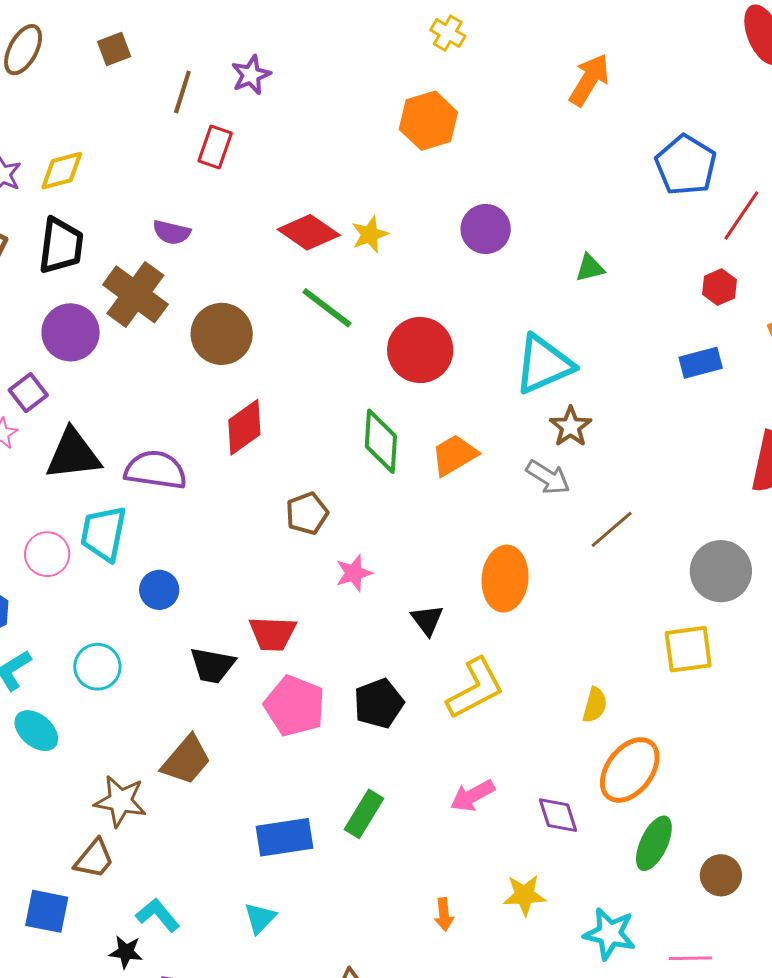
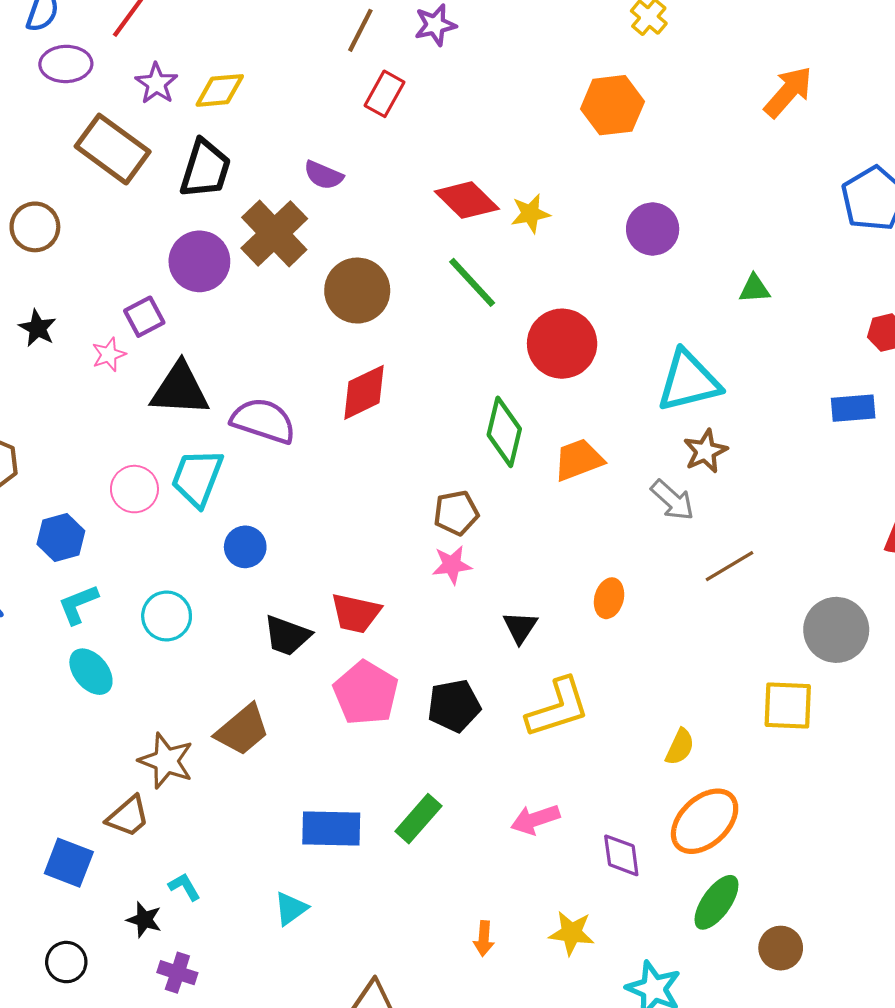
brown pentagon: (307, 513) -> (456, 513), moved
orange ellipse: (505, 579) -> (609, 598), size x0.6
cyan L-shape: (158, 915) -> (184, 887), size x0.7

